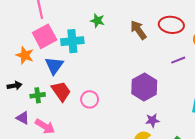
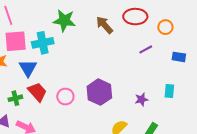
green star: (97, 21) -> (64, 21), size x1.6
pink square: (45, 36) -> (16, 41), turned 30
purple hexagon: (144, 87) -> (99, 92), moved
purple star: (152, 120) -> (141, 99), moved

